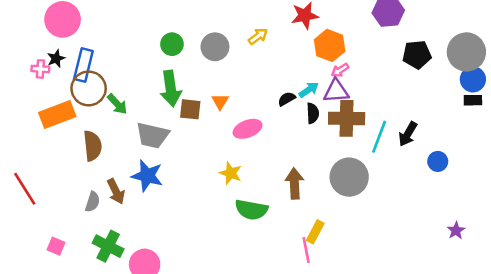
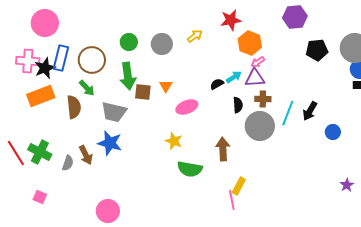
black star: (56, 58) -> (45, 68), moved, size x1.5
pink cross: (40, 69) -> (28, 61), size x1.6
brown circle: (89, 88) -> (92, 60), moved
black semicircle: (313, 113) -> (238, 105), moved
brown cross: (347, 118) -> (263, 99), size x0.6
brown semicircle: (92, 146) -> (74, 107), moved
gray circle: (349, 177) -> (260, 126), moved
green cross: (108, 246) -> (40, 152), moved

